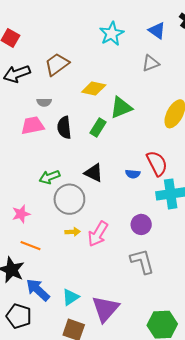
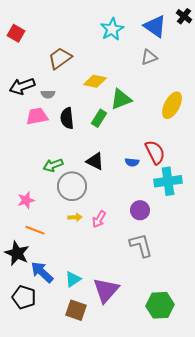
blue triangle: (157, 31) -> (155, 26), size x1.4
black arrow: (17, 74) -> (22, 86), moved
pink arrow: (98, 234) -> (99, 219), size x0.7

